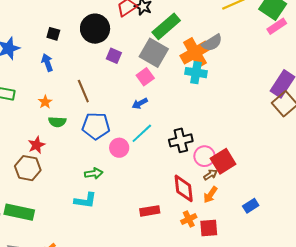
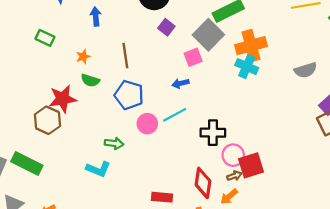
gray semicircle: (212, 43) -> (306, 70), moved
red star: (36, 145) -> (63, 99), size x1.5

